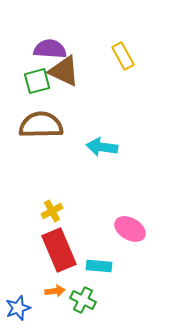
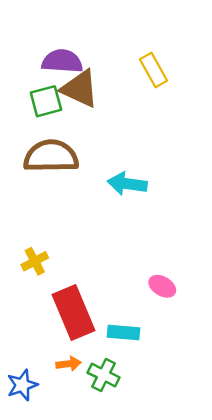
yellow cross: (52, 211) -> (35, 261), moved
pink ellipse: (130, 229) -> (162, 286), size x0.7

